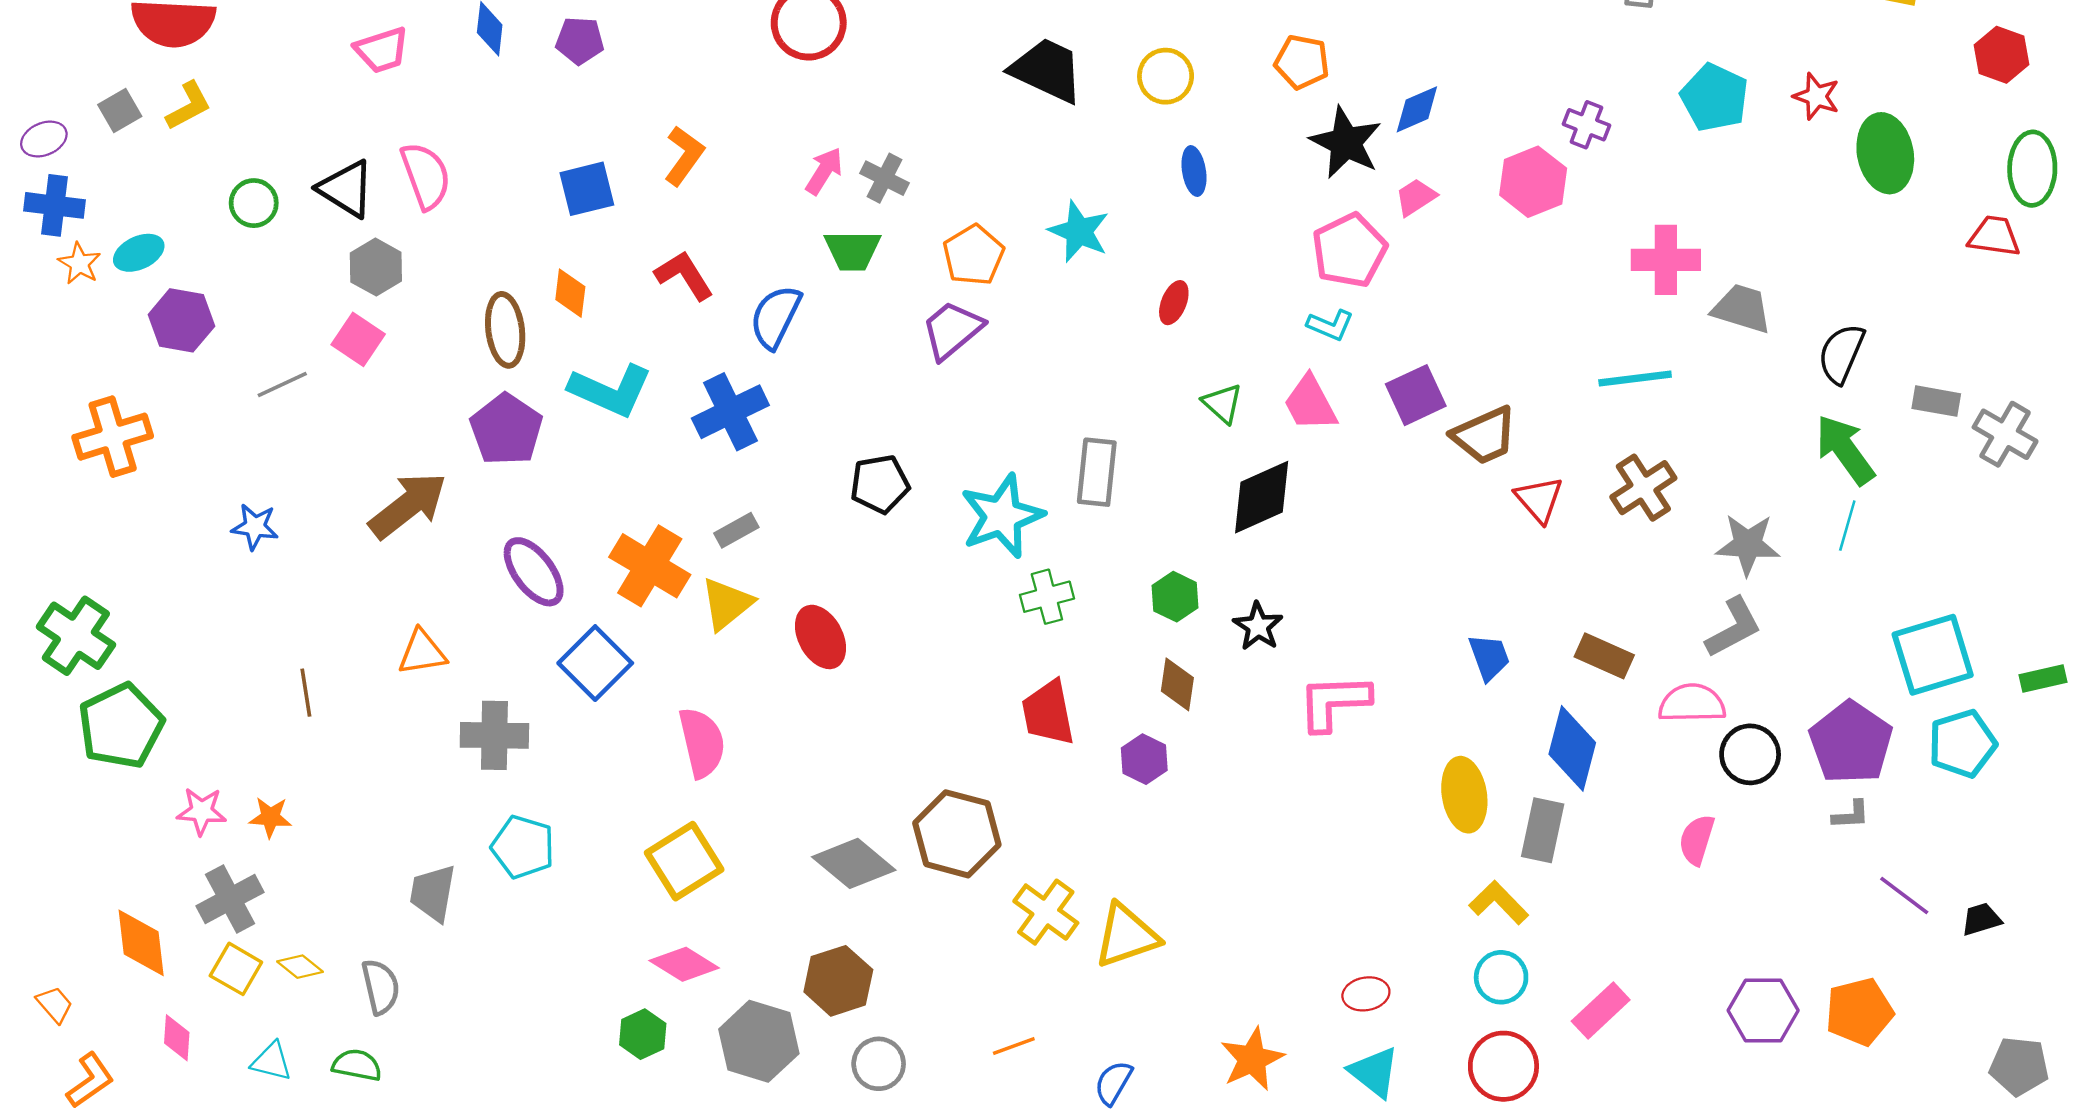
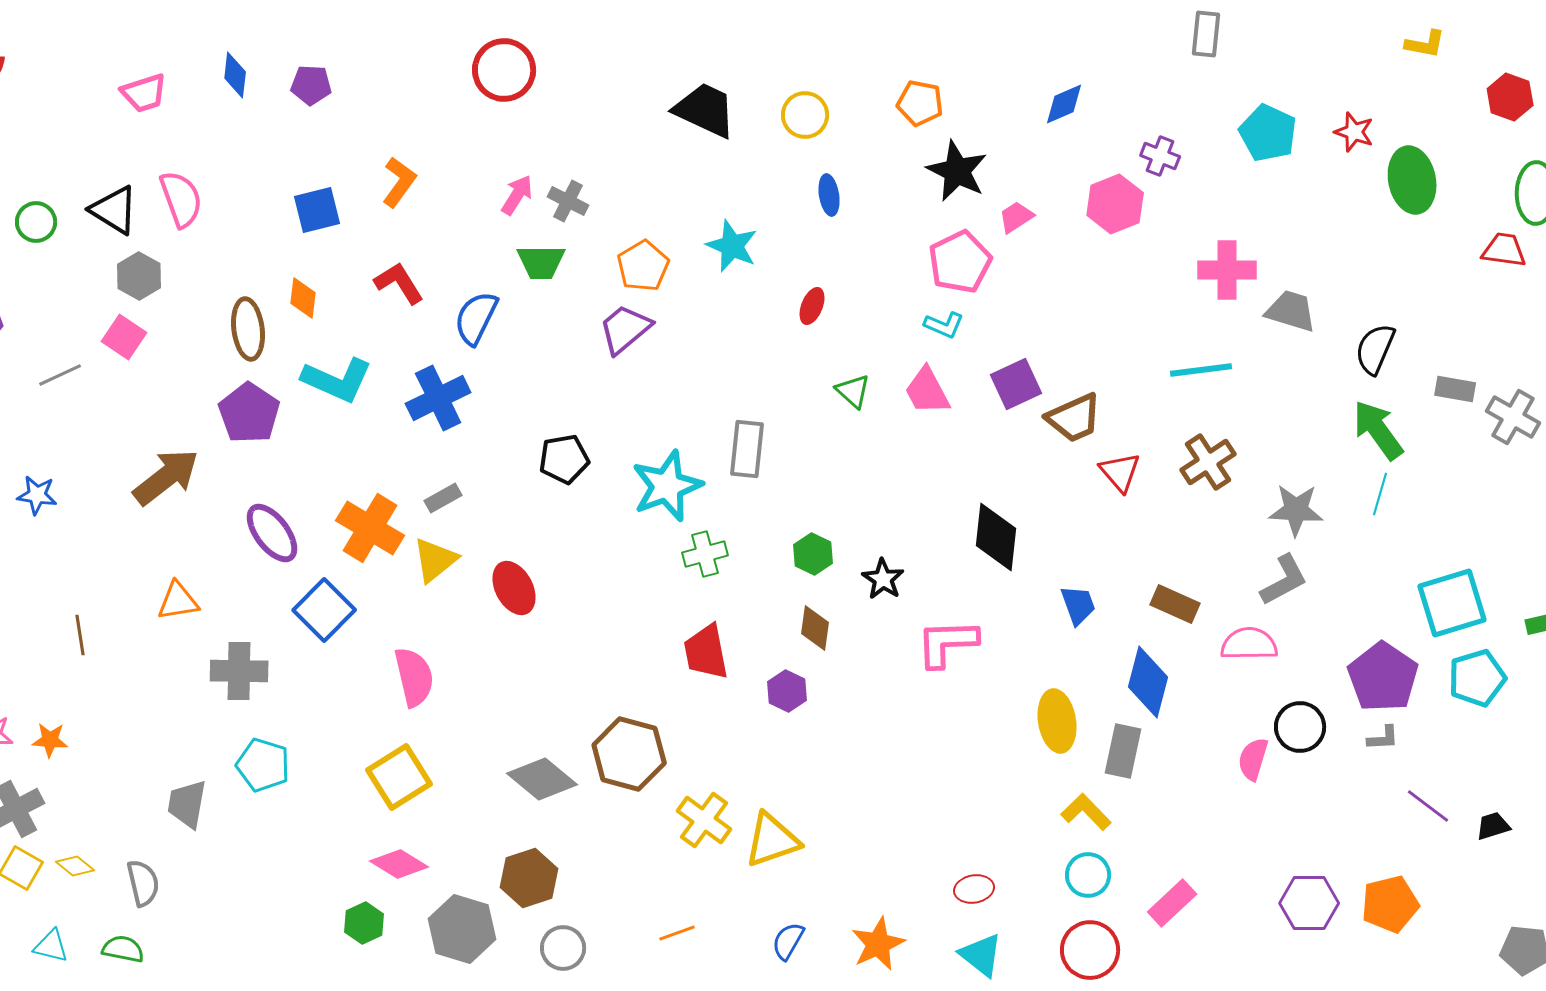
blue diamond: (1417, 109) -> (1064, 104), moved
black diamond: (1262, 497) -> (996, 537), moved, turned -60
black circle: (1750, 754) -> (1300, 727), moved
blue semicircle: (1113, 1083) -> (788, 941), moved

